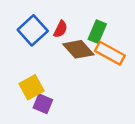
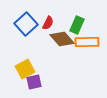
orange rectangle: (110, 53) -> (87, 42), turned -30
purple square: (43, 104) -> (34, 82), turned -35

